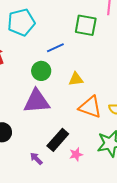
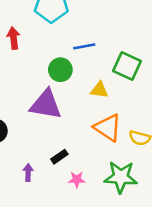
green square: (86, 25) -> (127, 66), moved
black rectangle: (58, 140) -> (59, 157), size x0.6
purple arrow: (36, 159) -> (28, 173), turned 32

